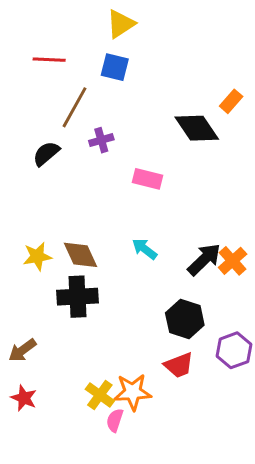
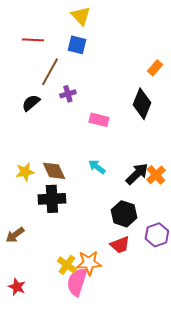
yellow triangle: (121, 24) -> (81, 16), turned -40
black diamond: (197, 128) -> (142, 104), moved, turned 56
red star: (24, 398) -> (17, 287), moved
pink semicircle: (115, 420) -> (77, 282), size x1.8

